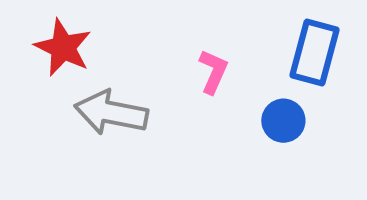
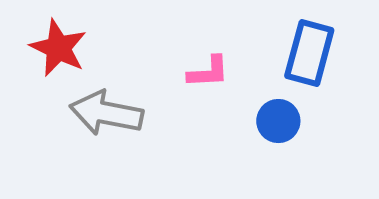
pink L-shape: (213, 72) -> (208, 72), turned 63

